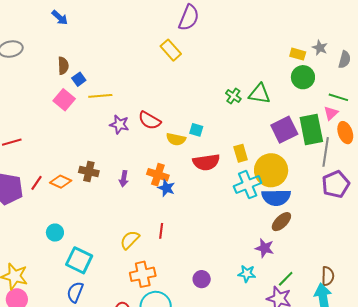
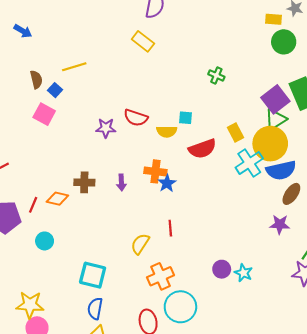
green triangle: (259, 94) -> (276, 119), moved, turned -30
yellow line: (100, 96) -> (74, 67), moved
blue star: (166, 188) -> (167, 183), turned 30
cyan circle: (55, 233) -> (45, 241), moved
cyan star: (247, 274) -> (243, 273), moved, turned 30

